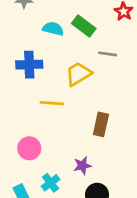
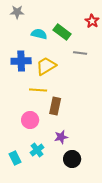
yellow trapezoid: (78, 74) -> (46, 66), moved
brown rectangle: (101, 124) -> (55, 106), moved
pink circle: (29, 148) -> (30, 120), moved

